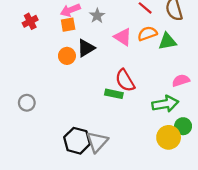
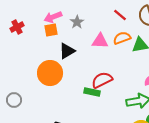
pink triangle: (123, 37) -> (100, 41), turned -30
orange circle: (67, 56) -> (50, 73), moved, size x1.6
red semicircle: (125, 80) -> (102, 80), turned 95

